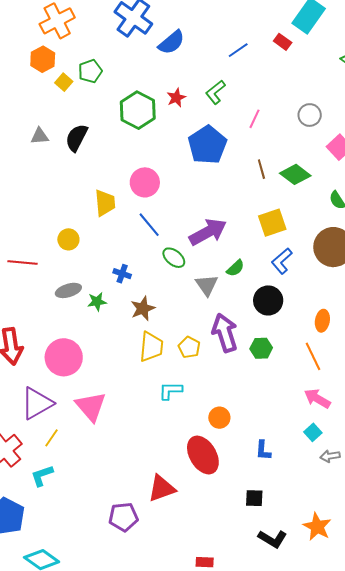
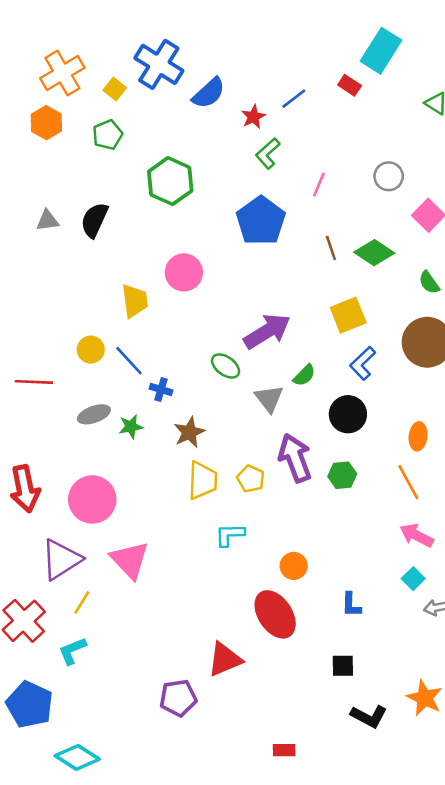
yellow square: (64, 82) -> (115, 89), moved
red star: (176, 98) -> (253, 117), moved
blue line: (149, 225) -> (129, 361), moved

